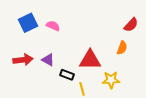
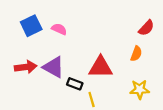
purple triangle: (48, 60) -> (54, 67), size x1.5
yellow star: (111, 80) -> (140, 89), moved

